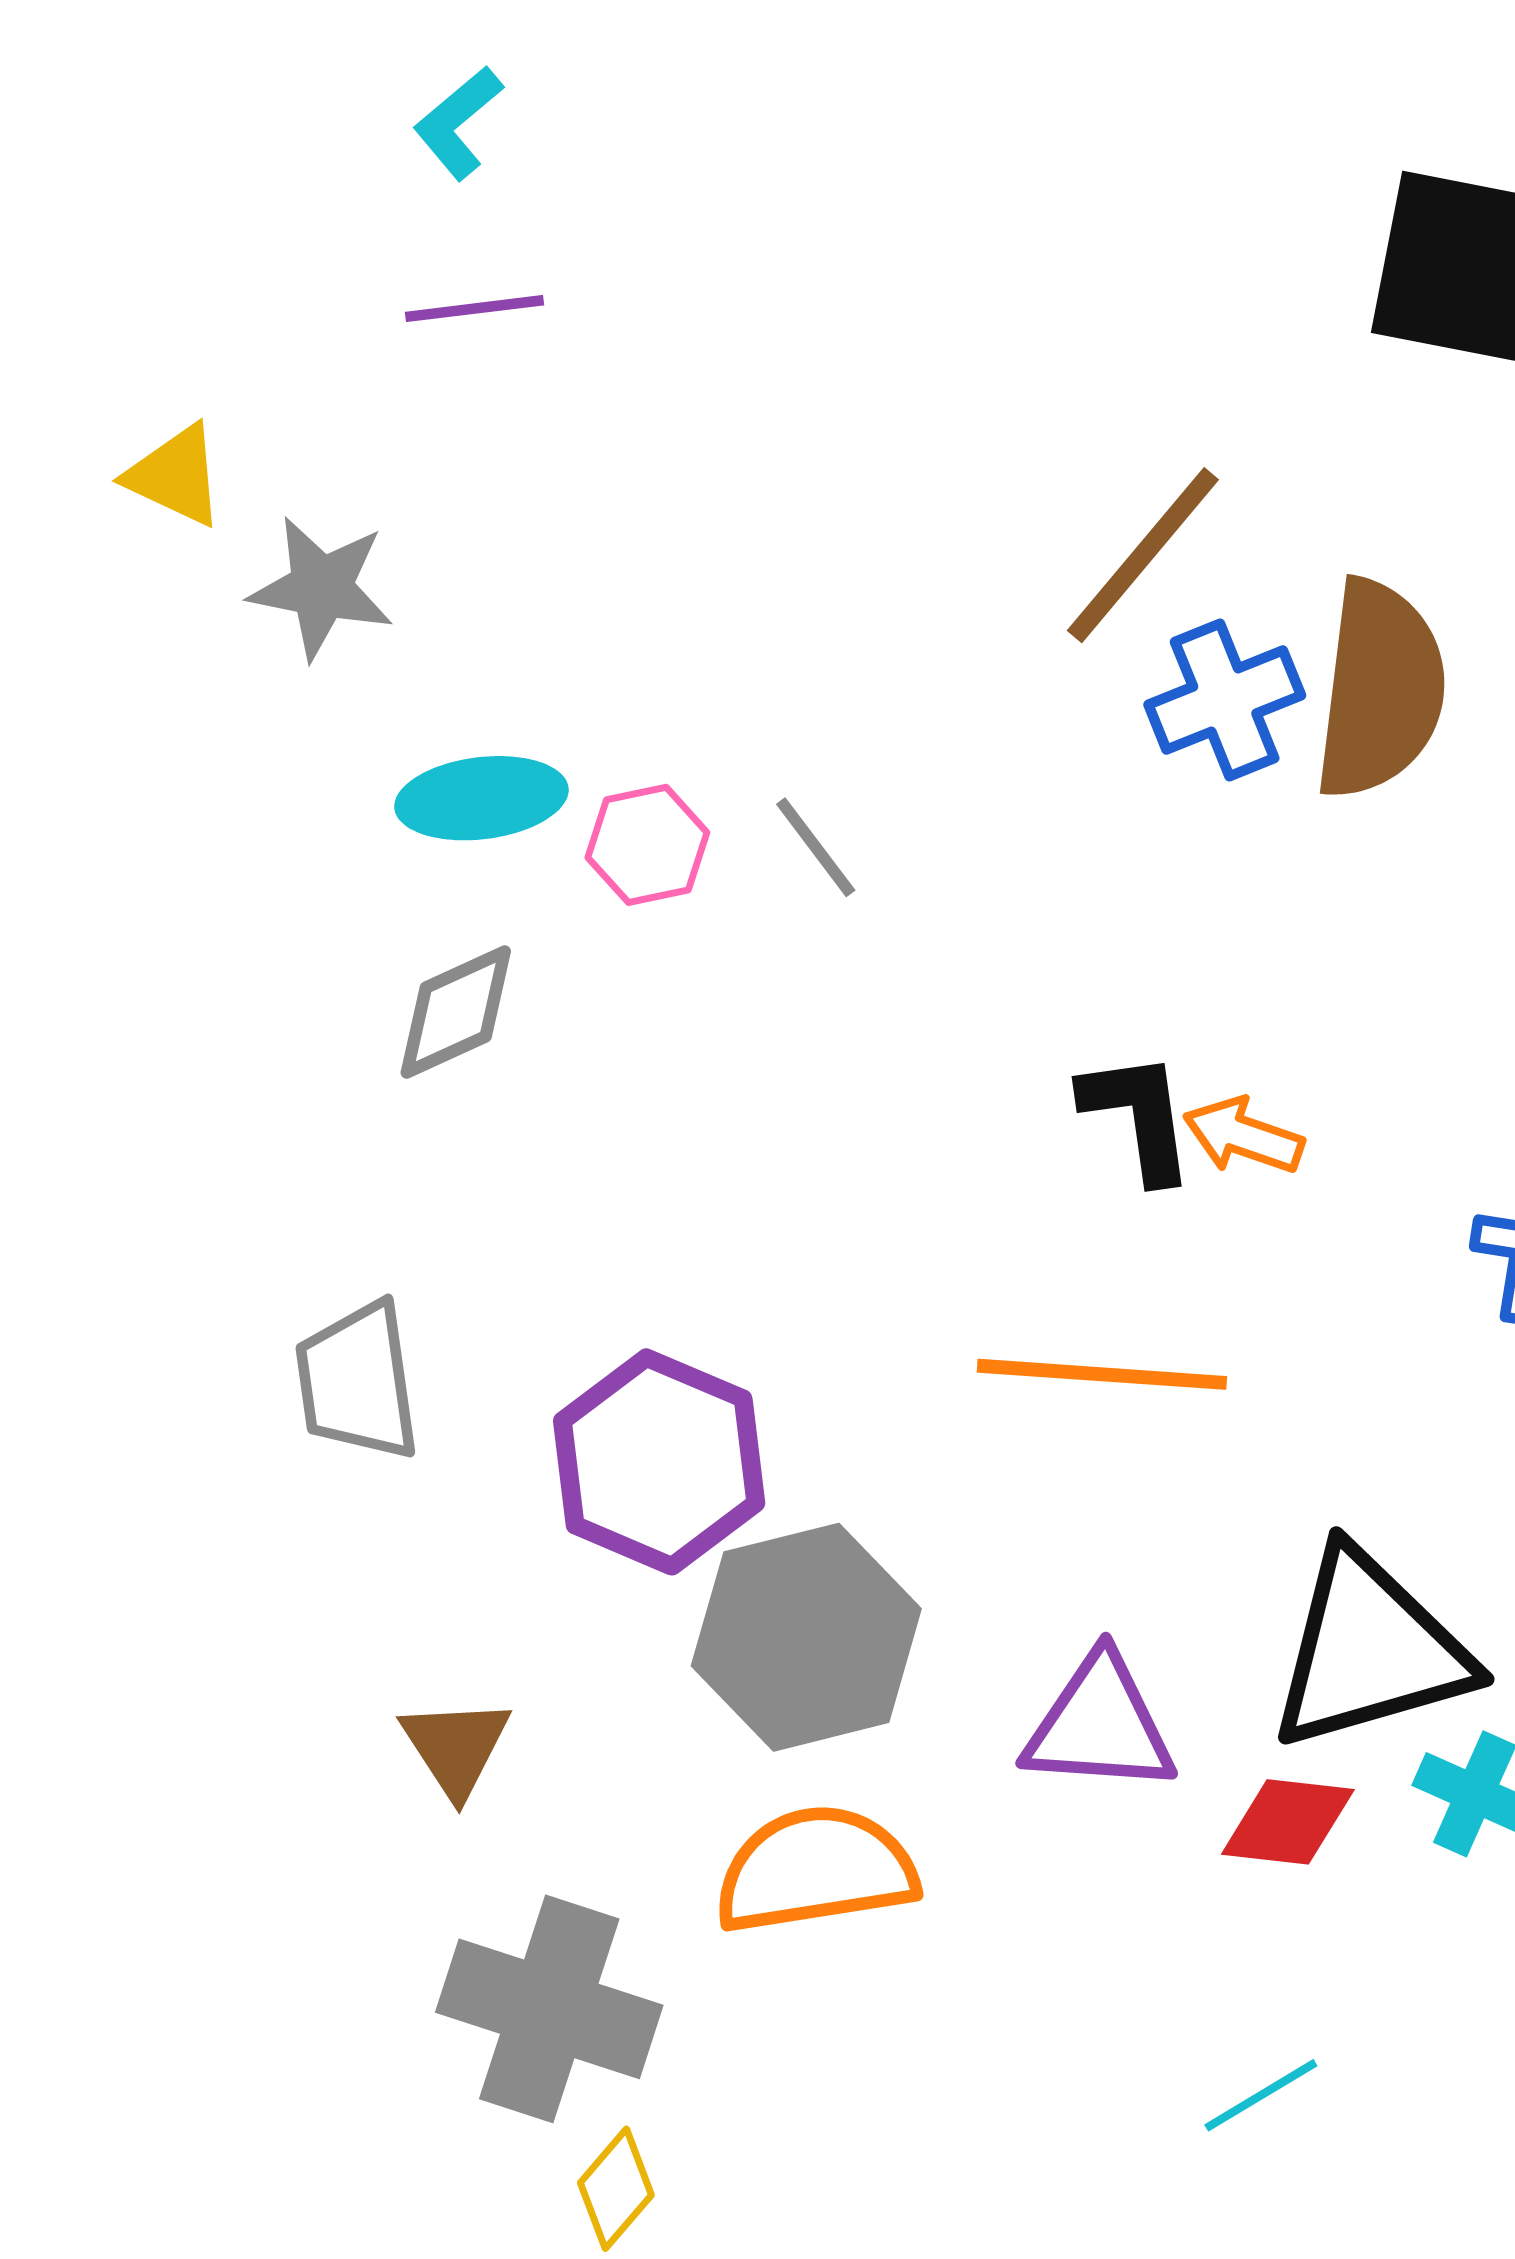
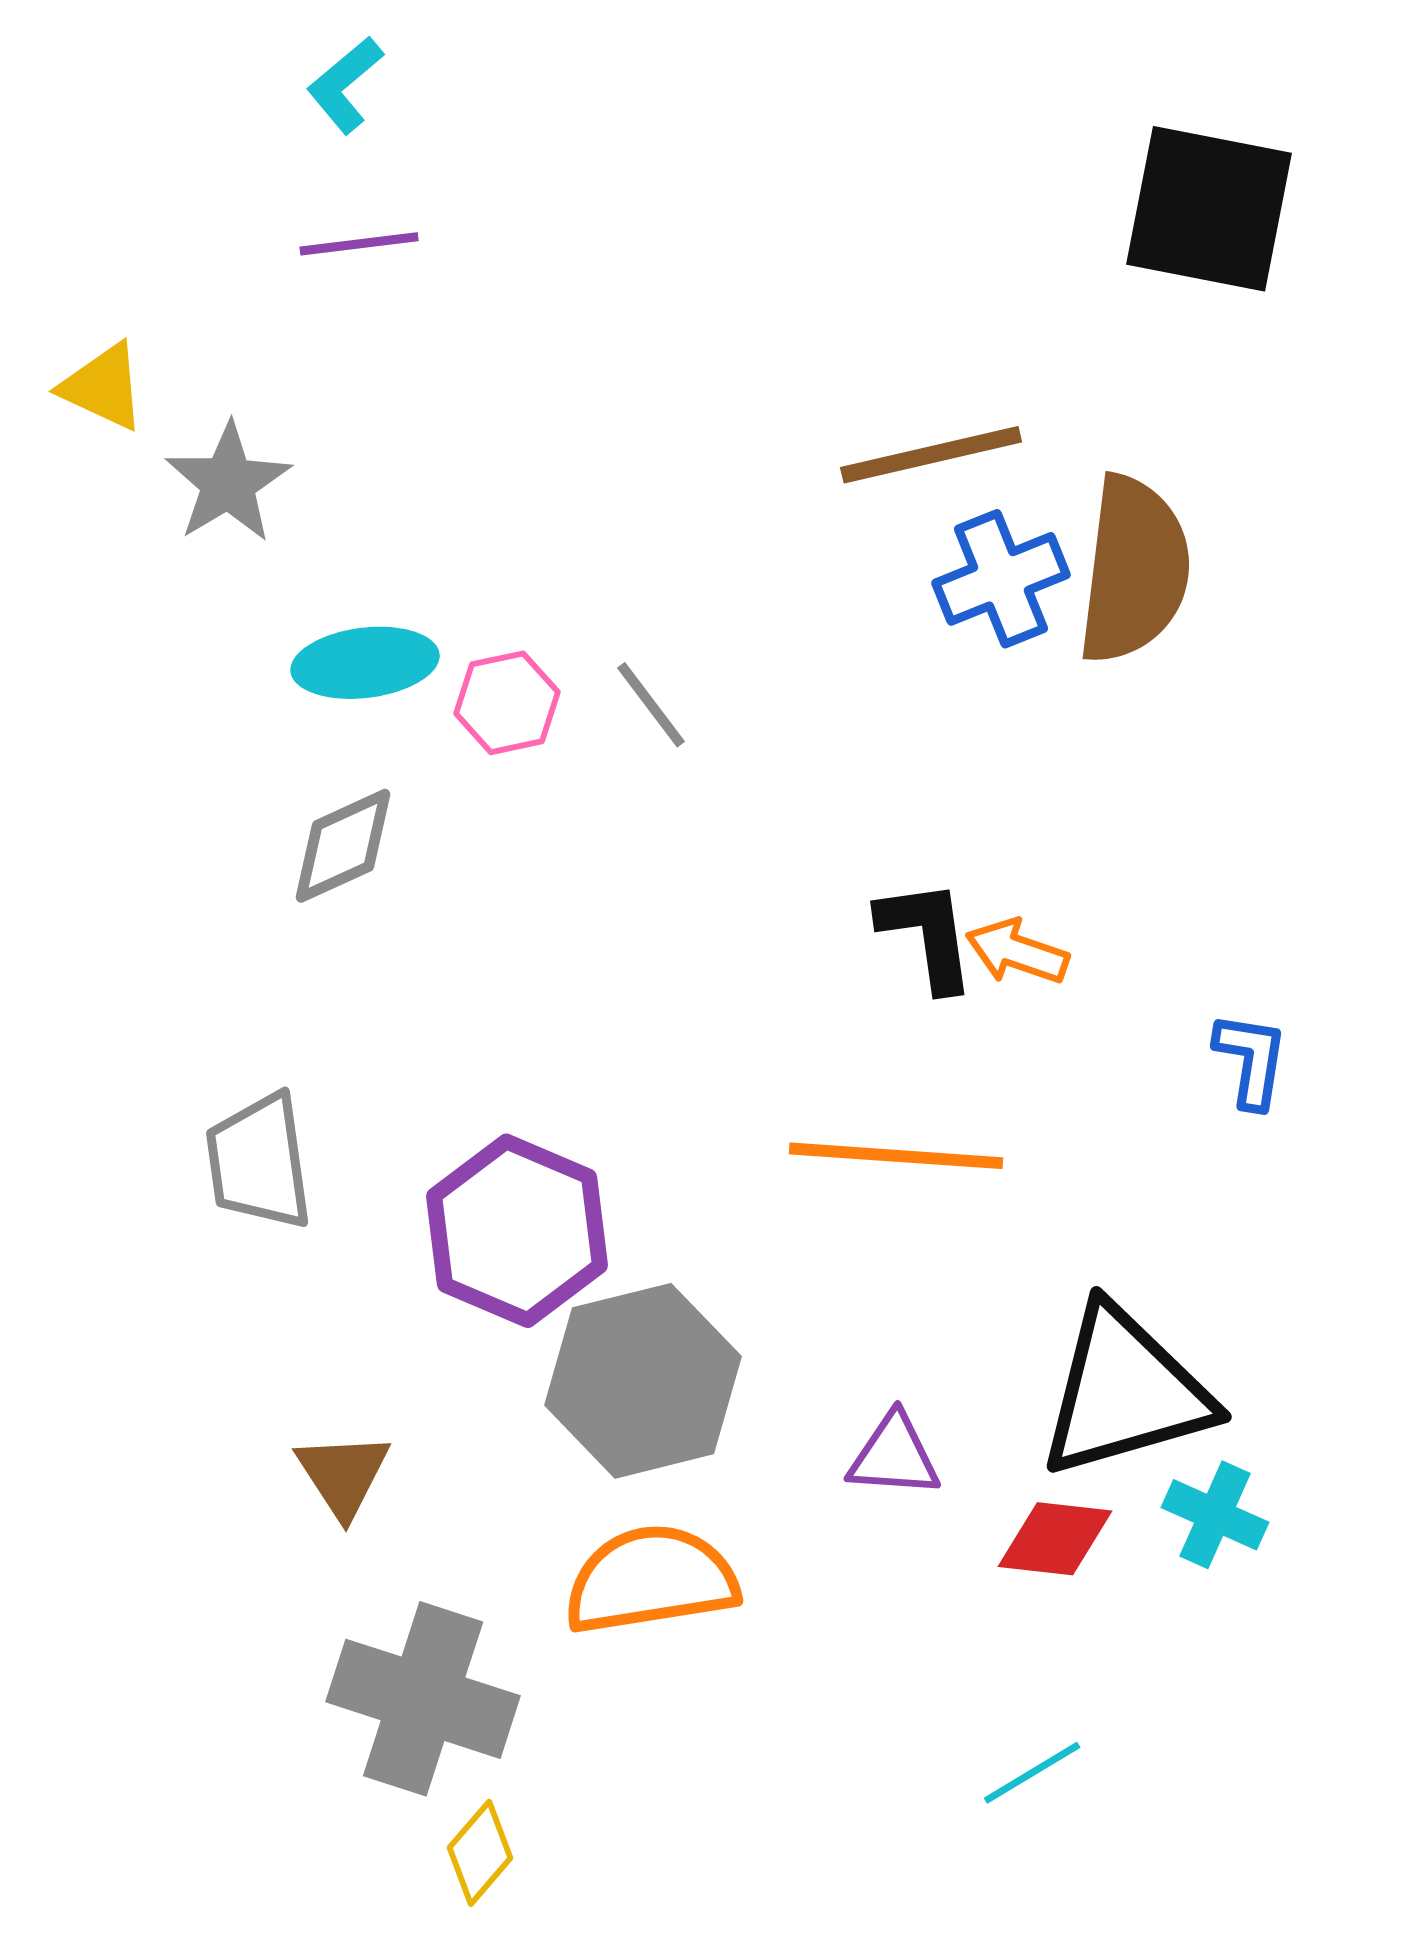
brown line: (1143, 555) -> (931, 455), turned 37
gray star: (321, 588) -> (228, 483), turned 30
purple triangle: (1100, 1725) -> (894, 1456), size x0.7

